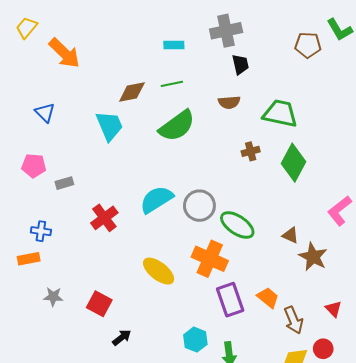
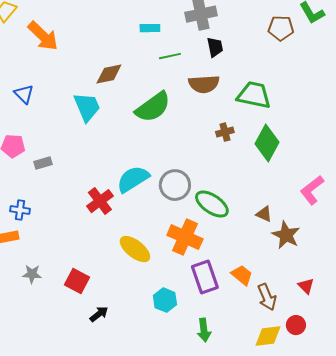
green line: (172, 84) -> (170, 56), moved
brown semicircle: (229, 102) -> (204, 84), size x1.4
red cross: (104, 218) -> (100, 201), moved
cyan hexagon: (195, 340) -> (165, 300), moved

